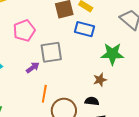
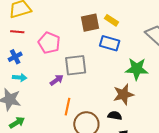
pink pentagon: (24, 31) -> (49, 43), turned -30
brown star: (100, 80) -> (123, 94), size x1.5

